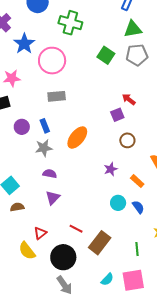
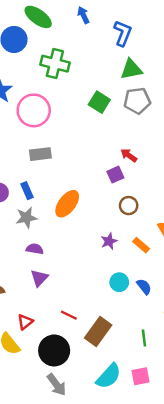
orange rectangle: (137, 181) -> (141, 245), moved
cyan semicircle: (107, 279) -> (109, 376), size x1.6
pink square: (133, 280) -> (141, 376), size x0.7

